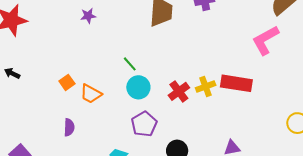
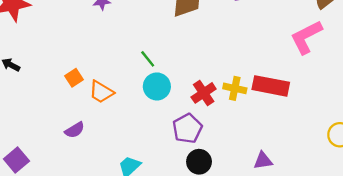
yellow cross: (206, 87) -> (235, 88), turned 30
purple pentagon: (144, 124) -> (187, 128), moved
purple semicircle: (69, 127) -> (75, 130), turned 54

